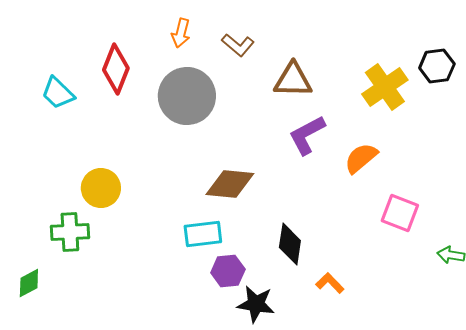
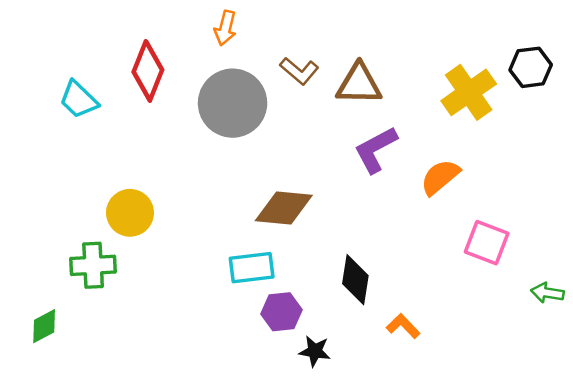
brown L-shape: (238, 45) -> (299, 71), moved
black star: (256, 304) -> (315, 351), size x0.7

